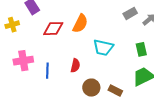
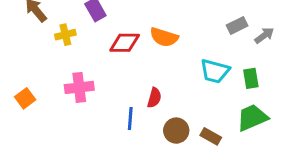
orange semicircle: (80, 24) -> (164, 37), turned 78
cyan trapezoid: (103, 47) -> (215, 71), moved
blue line: (47, 71) -> (130, 119), moved

